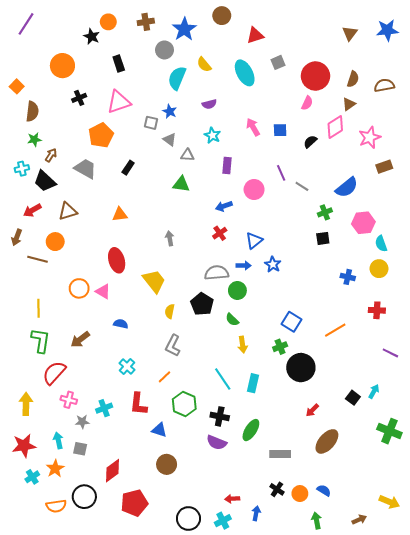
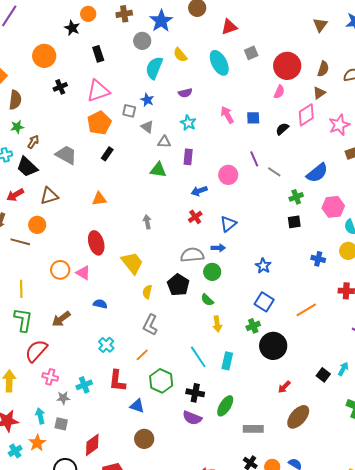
orange pentagon: (101, 135) -> (99, 123), moved
purple rectangle: (227, 166) -> (188, 157), moved
blue star: (273, 264) -> (263, 266), moved

